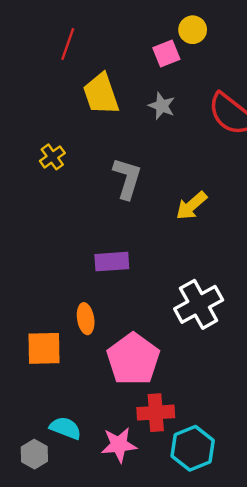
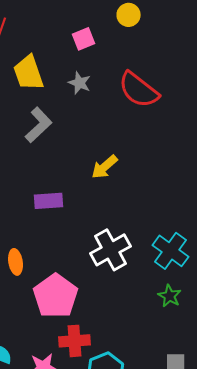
yellow circle: (193, 30) -> (129, 15), moved
gray L-shape: (127, 178) -> (39, 125), moved, turned 30
purple rectangle: (112, 262) -> (49, 201), moved

